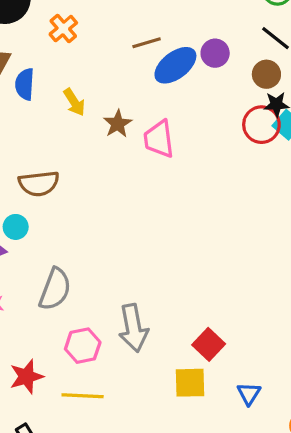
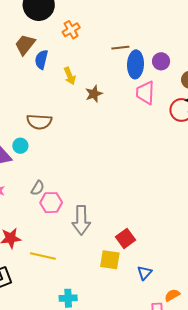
blue ellipse: (175, 65) -> (135, 64), turned -60
pink trapezoid: (159, 139) -> (145, 93), moved
gray semicircle: (55, 289) -> (38, 188), size x0.6
pink hexagon: (83, 346) -> (51, 203), moved

